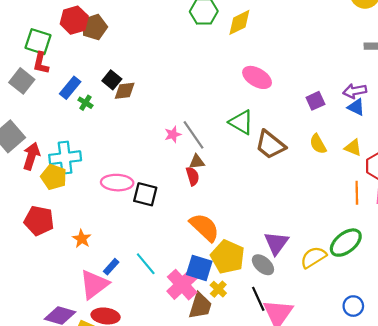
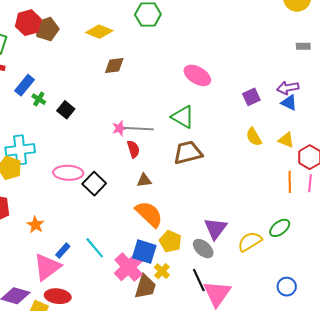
yellow diamond: (239, 22) -> (99, 32), moved, turned 48
black square: (112, 80) -> (66, 110), moved
brown diamond: (125, 91) -> (114, 65), moved
gray line: (193, 135) -> (139, 129), turned -52
brown trapezoid: (270, 145) -> (188, 153), moved, turned 128
brown triangle: (197, 162) -> (144, 180), moved
red semicircle: (193, 176) -> (133, 149), moved
black square: (145, 194) -> (94, 184), turned 30
green ellipse: (346, 243) -> (280, 228), size x0.7
yellow pentagon: (228, 257) -> (170, 241), size x0.7

